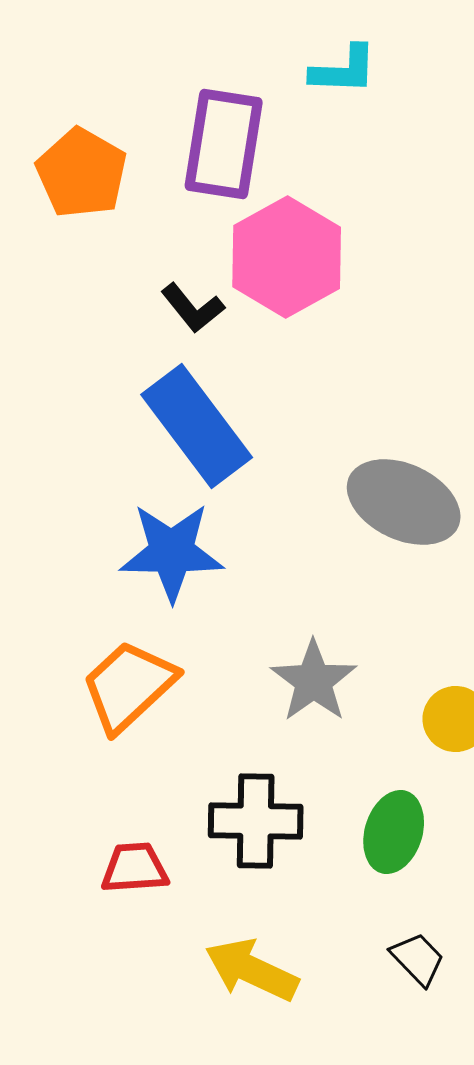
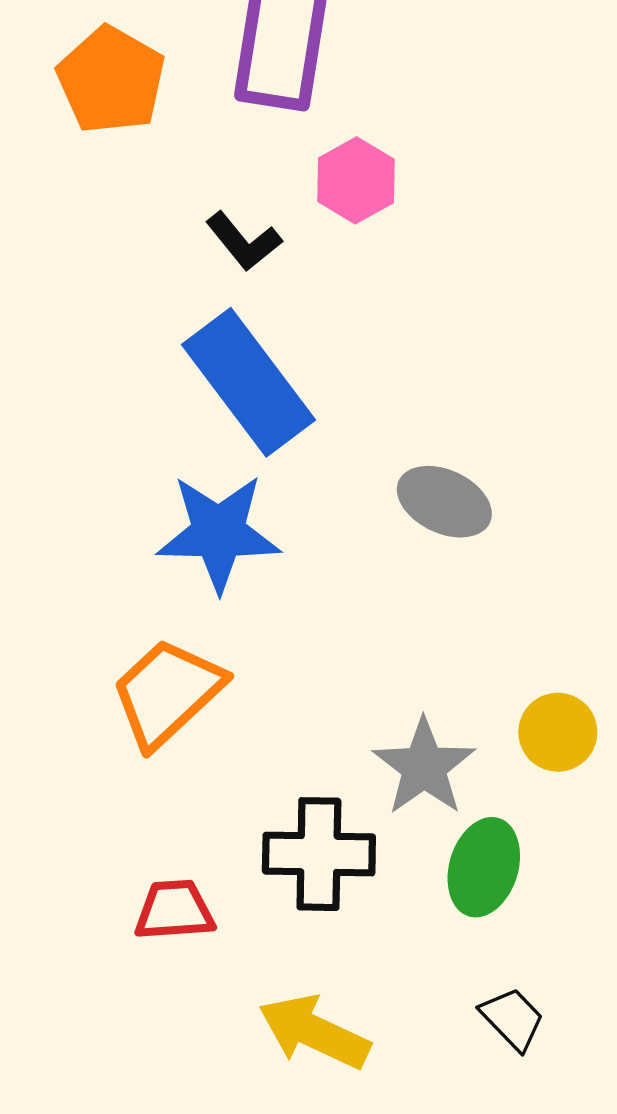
pink hexagon: (287, 257) -> (356, 180), size x0.6
gray ellipse: (404, 502) -> (444, 502), moved, size x0.7
gray star: (314, 681) -> (424, 767), moved

